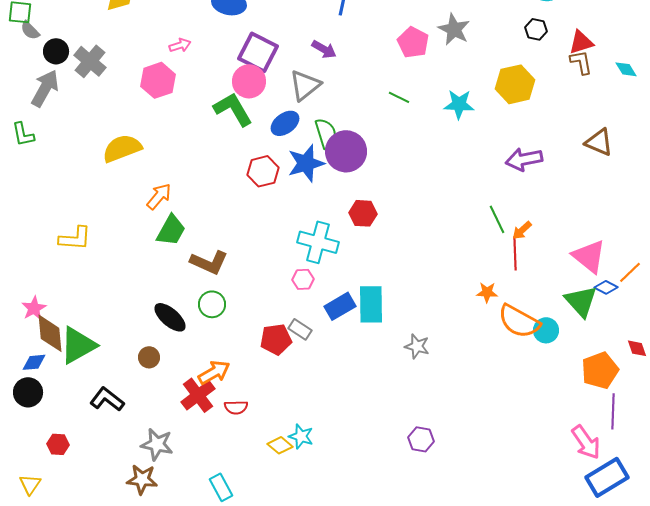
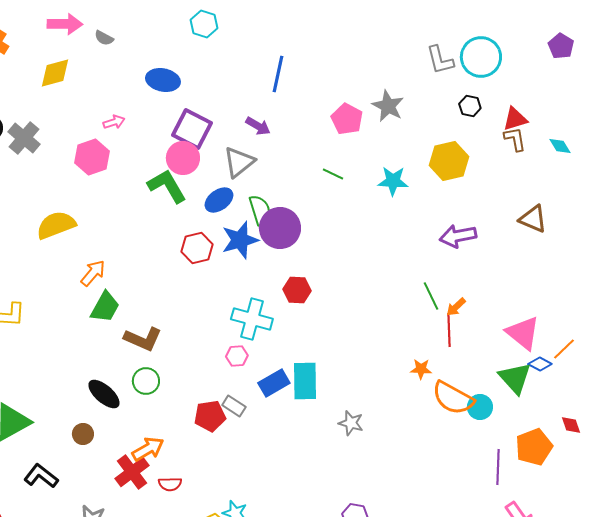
purple line: (613, 411) -> (498, 467), moved

